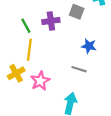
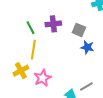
gray square: (77, 12) -> (79, 30), moved
gray line: (79, 69) -> (86, 86), moved, turned -48

